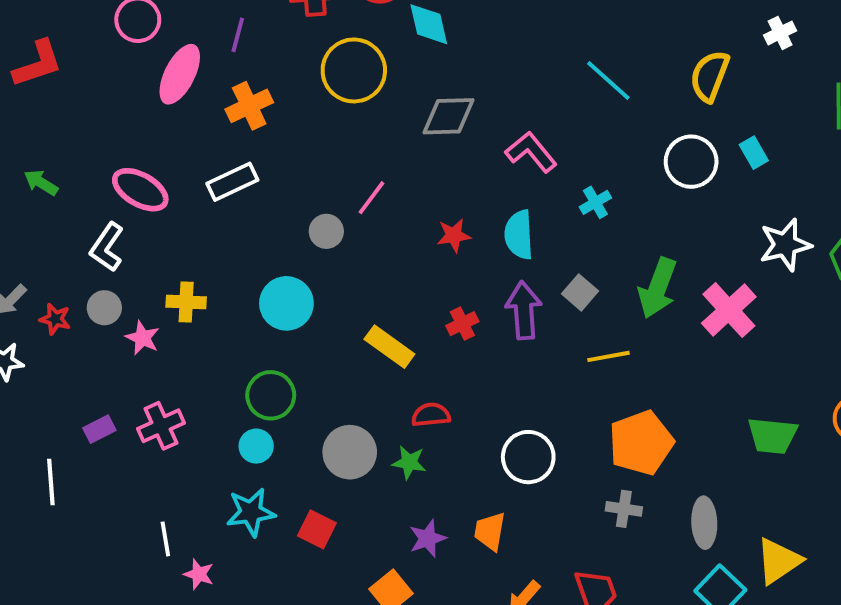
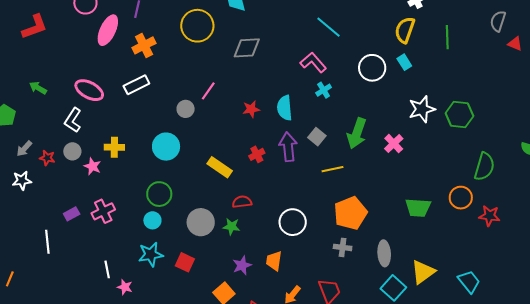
yellow semicircle: (710, 76) -> (405, 30), moved
pink L-shape: (531, 152) -> (313, 62), moved
pink cross: (729, 310) -> (394, 144), size x0.7

